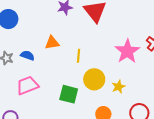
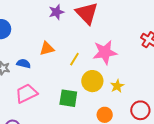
pink star: (127, 51) -> (105, 52), moved, turned 30
yellow line: (78, 56) -> (74, 59), turned 32

